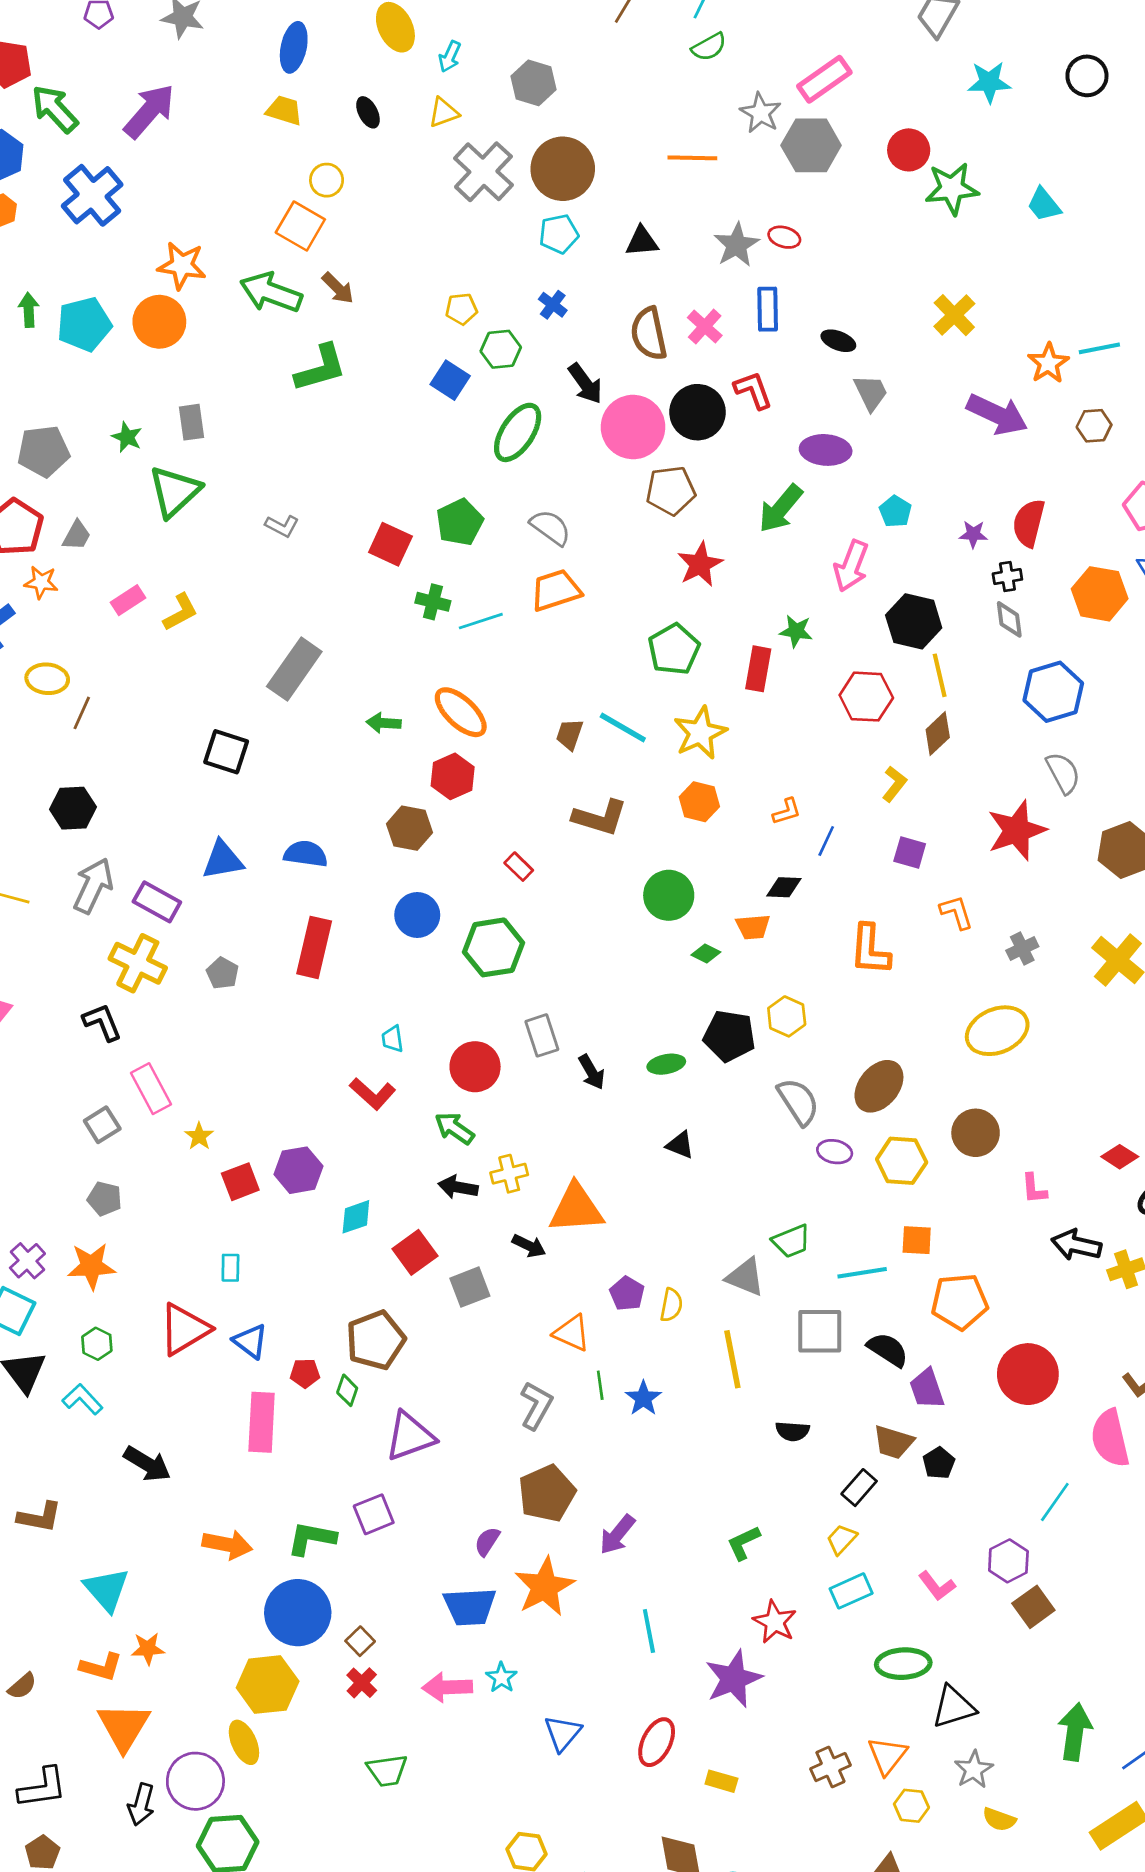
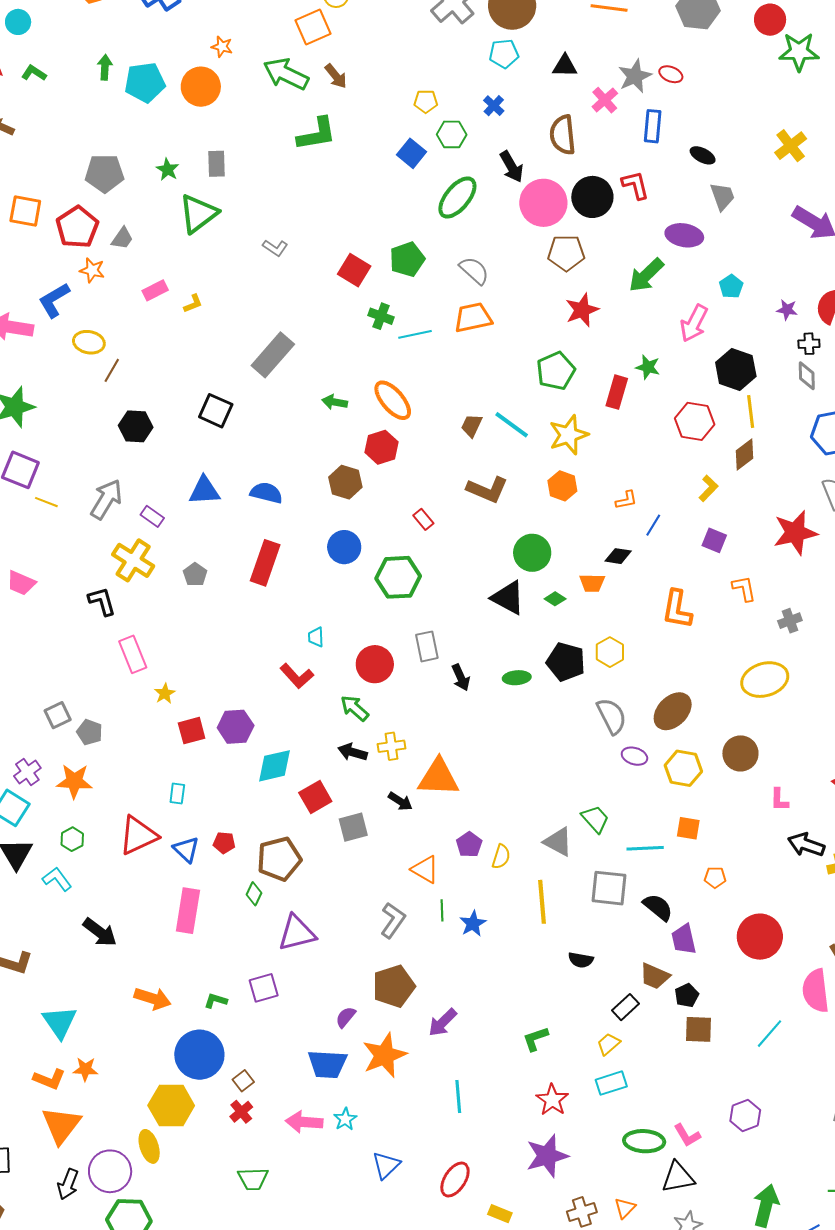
orange square: (300, 226) -> (313, 27), turned 30
orange star: (182, 265) -> (222, 47), size x0.6
pink cross: (705, 326) -> (605, 100), moved
yellow L-shape: (180, 612) -> (193, 304), size x0.7
black hexagon: (73, 808) -> (136, 426), moved
purple rectangle: (157, 902) -> (152, 516), size x0.7
gray square: (102, 1125) -> (58, 715), moved
black triangle: (680, 1145) -> (508, 598), moved, size x1.6
cyan diamond: (356, 1217) -> (274, 766), size x1.4
green trapezoid: (791, 1241) -> (595, 819), turned -116
orange pentagon: (960, 1302) -> (715, 877), size x0.5
red pentagon: (305, 1373) -> (224, 843), moved
green L-shape: (312, 1538) -> (216, 1001), size x0.6
purple hexagon: (1008, 1561) -> (745, 1116), moved
pink L-shape: (937, 1586) -> (687, 1135), moved
brown square: (1033, 1607) -> (699, 1029), moved, turned 32
purple star: (734, 1679) -> (547, 1156), moved
orange triangle: (887, 1756) -> (625, 1208), size x0.7

